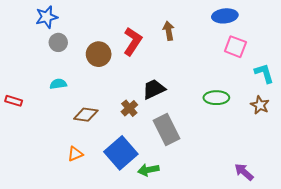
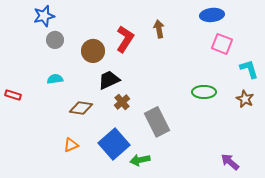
black trapezoid: (154, 89) -> (109, 80), moved

